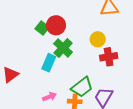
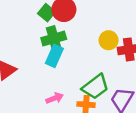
yellow circle: (98, 39) -> (109, 40), moved
green cross: (63, 48) -> (54, 39), moved, turned 30

